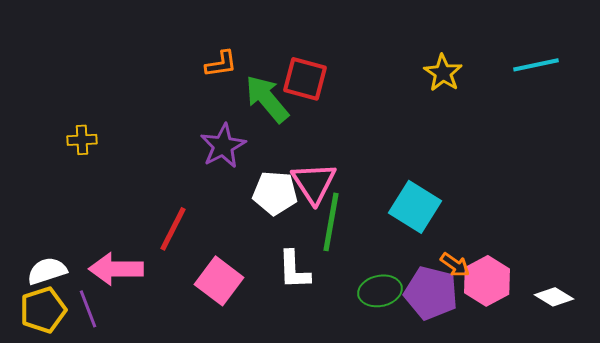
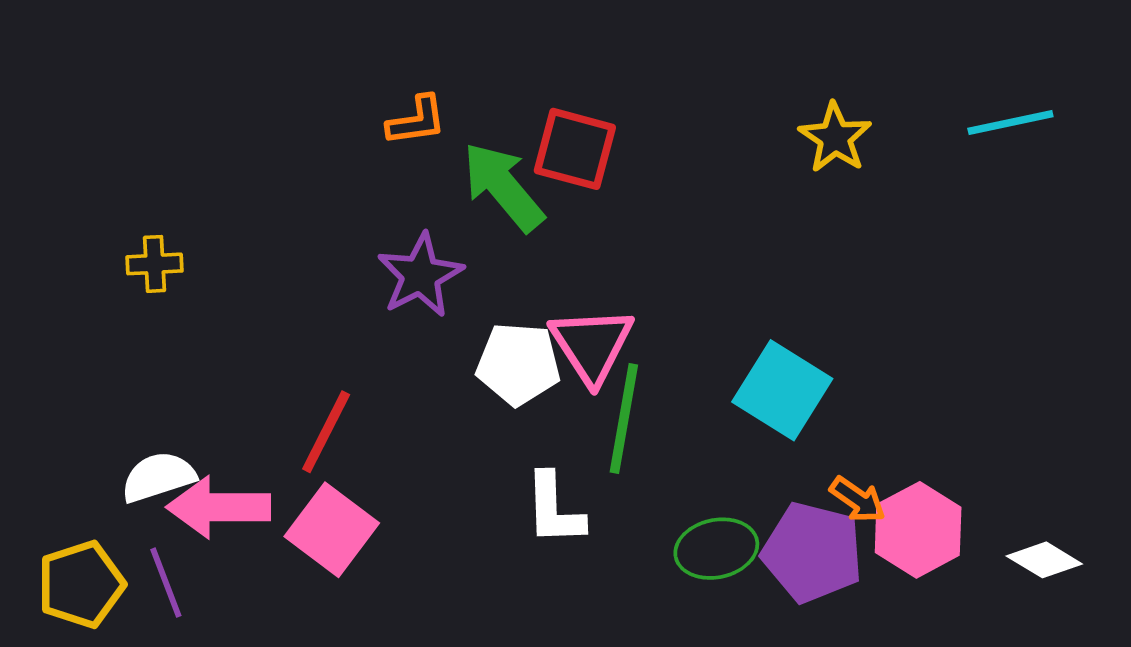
white semicircle: (47, 271) -> (158, 477), moved
pink square: (219, 281) -> (332, 530), moved

